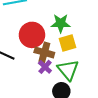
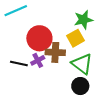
green star: (61, 23) -> (83, 20), moved
purple cross: (45, 67) -> (38, 60), moved, turned 32

